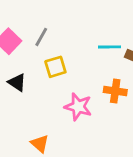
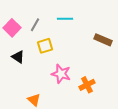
cyan line: (109, 47) -> (65, 19), moved
orange cross: (115, 91) -> (87, 85), moved, turned -35

